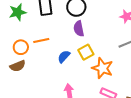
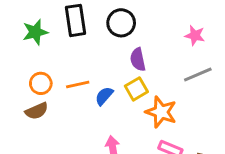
purple semicircle: (79, 29) -> (138, 60), moved
orange line: (41, 41) -> (78, 85), moved

